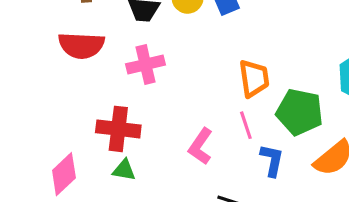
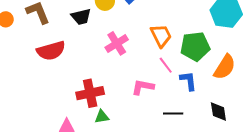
pink cross: (146, 64) -> (117, 43), moved
pink L-shape: (200, 146) -> (143, 87), turned 85

